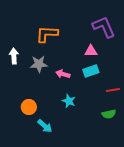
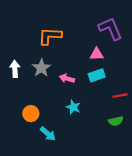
white arrow: (14, 56) -> (15, 69), moved
gray star: (39, 64) -> (41, 68), turned -30

